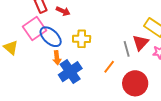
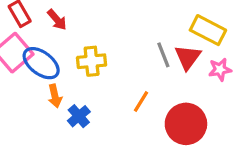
red arrow: (63, 11) -> (57, 20), turned 32
gray line: (127, 49) -> (163, 55), moved
blue cross: (70, 72) -> (79, 116), size x0.6

